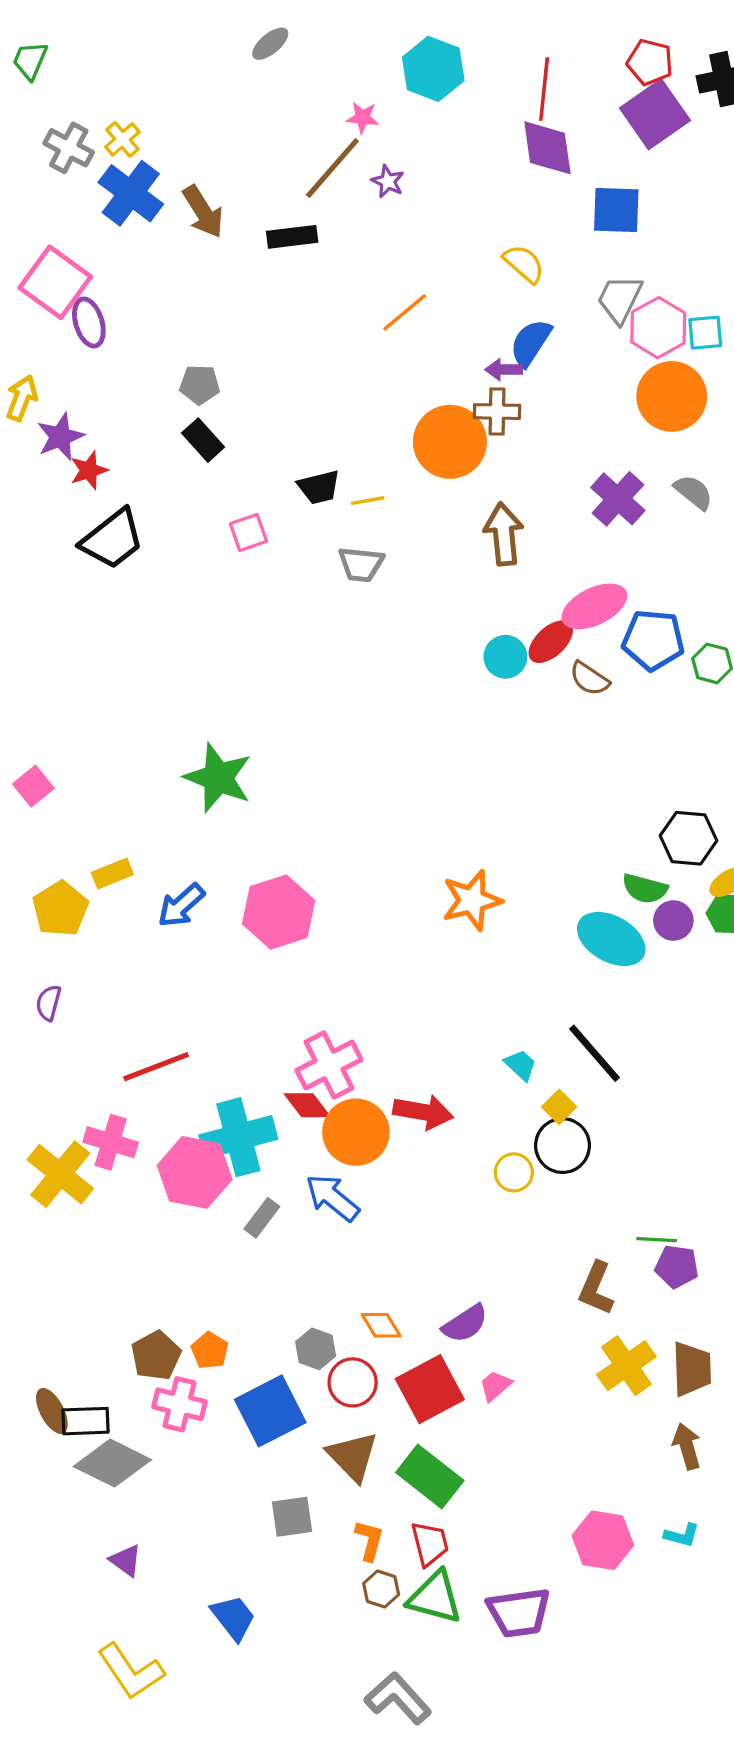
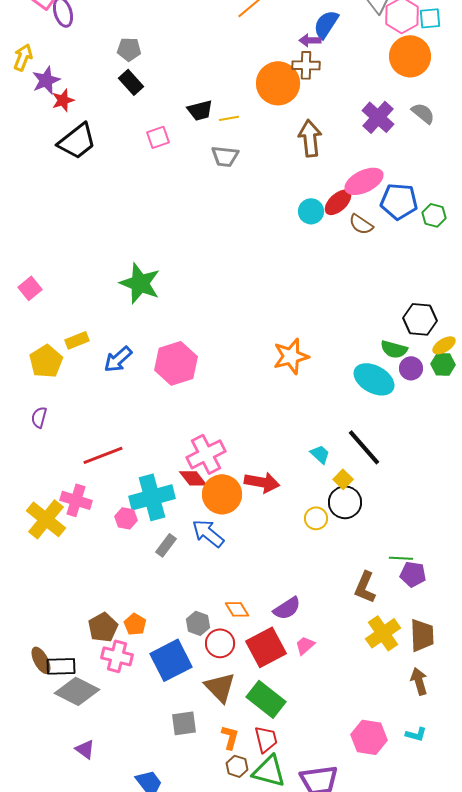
pink hexagon: (195, 1172) -> (126, 518), size x0.5

